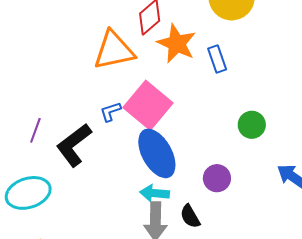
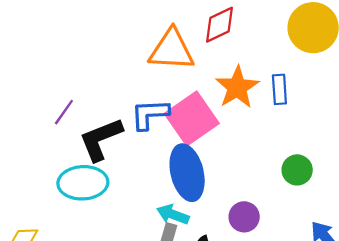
orange star: (177, 44) -> (237, 87), moved
blue L-shape: (111, 112) -> (150, 114), size x1.6
cyan ellipse: (28, 193) -> (83, 183), moved

